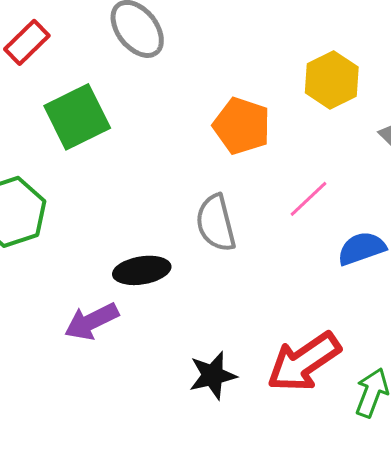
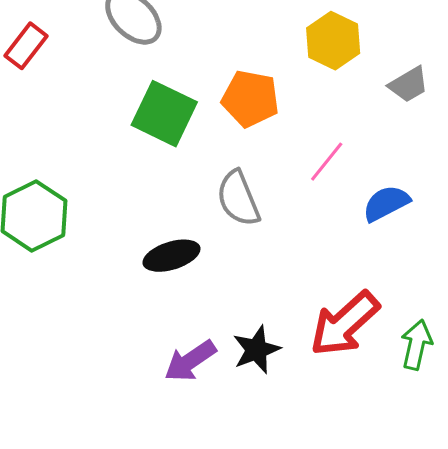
green square: (77, 117) -> (164, 114), moved, turned -30
purple arrow: (91, 321) -> (190, 361), moved

